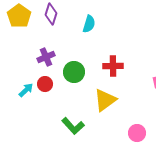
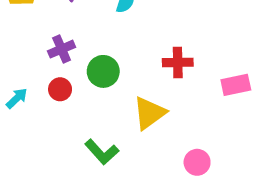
red cross: (113, 66) -> (178, 62), moved
cyan arrow: (26, 90) -> (17, 98), moved

